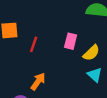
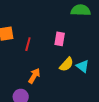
yellow semicircle: (91, 53) -> (66, 64), moved

